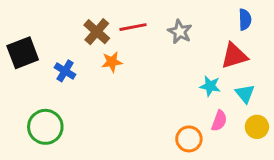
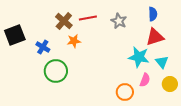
blue semicircle: (245, 20) -> (153, 14), moved
cyan star: (210, 86) -> (139, 57), size x1.5
green circle: (45, 127) -> (56, 71), moved

